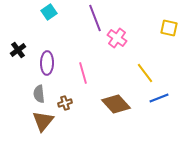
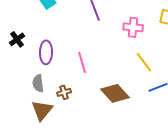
pink cross: (117, 38) -> (133, 27), moved, turned -30

